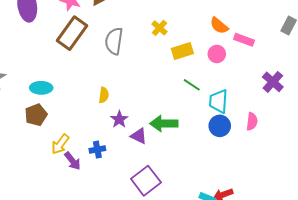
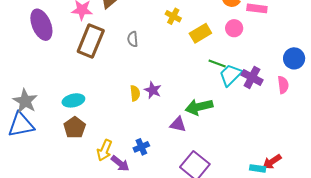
gray semicircle: (114, 41) -> (133, 39), size x0.6
purple cross: (273, 82) -> (252, 77), moved
cyan trapezoid: (218, 101) -> (231, 75), moved, turned 55
purple star: (119, 119) -> (153, 90), moved
blue circle: (220, 126) -> (294, 58), moved

